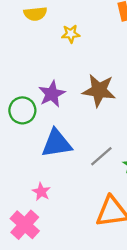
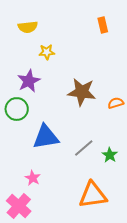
yellow star: (71, 34) -> (47, 52), moved
purple star: (52, 94) -> (29, 81), moved

